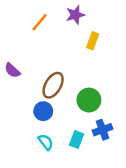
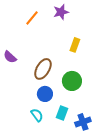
yellow rectangle: (93, 41) -> (75, 45), moved
blue circle: (43, 111) -> (45, 94), moved
blue cross: (102, 130) -> (83, 122), moved

